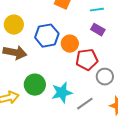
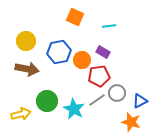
purple rectangle: (98, 30) -> (103, 52), moved
cyan star: (62, 93) -> (74, 109), turned -30
gray line: (85, 104) -> (97, 100), moved

